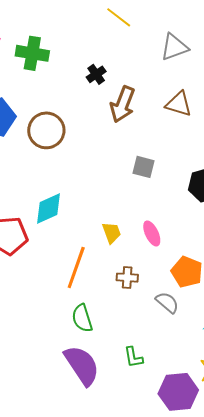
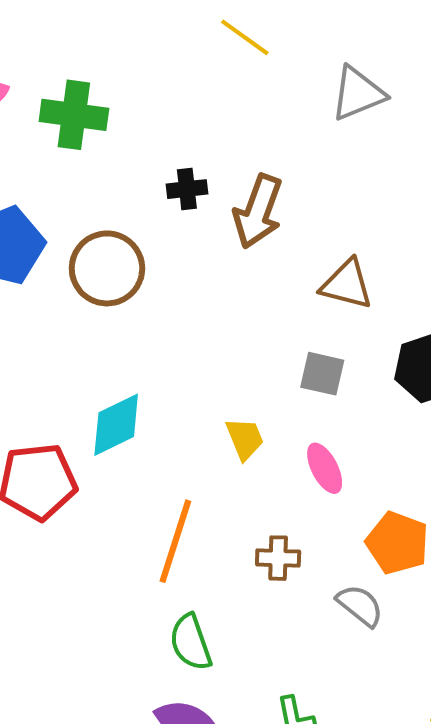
black cross: (96, 74) -> (187, 189), moved, turned 30
brown triangle: (179, 104) -> (347, 284), moved
gray square: (144, 167) -> (322, 374), moved
yellow trapezoid: (112, 233) -> (245, 439), moved

